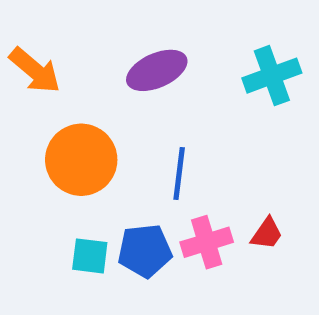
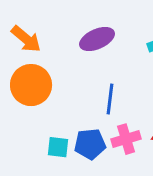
orange circle: (81, 160) -> (31, 85), moved

